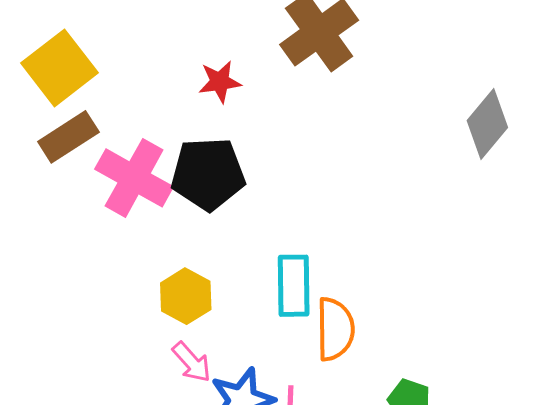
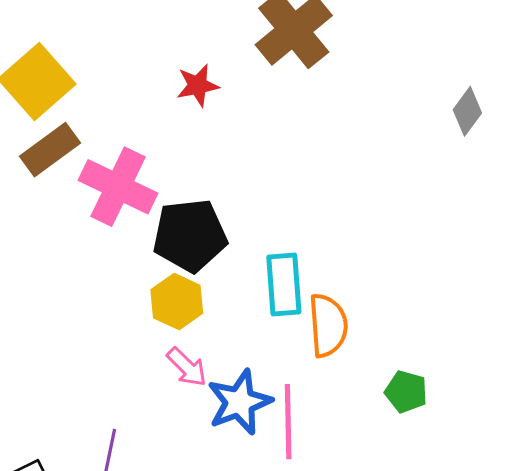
gray diamond: (487, 124) -> (467, 111), size x0.7
black pentagon: (208, 174) -> (190, 235), moved

